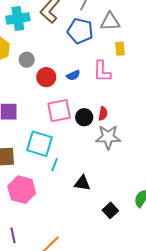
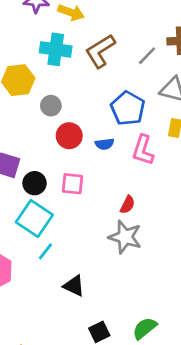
blue pentagon: (80, 31) -> (128, 108), moved
pink square: (59, 111) -> (72, 184), size x0.7
black circle: (84, 117) -> (35, 183), moved

